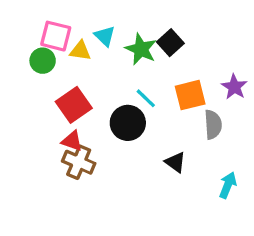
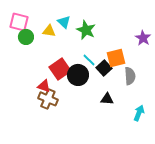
pink square: (56, 36) -> (19, 22), moved
black square: (170, 43) -> (104, 68), moved
purple star: (234, 87) -> (143, 38), moved
red square: (74, 105) -> (60, 69), moved
black triangle: (175, 162) -> (107, 99), turned -32

